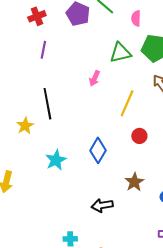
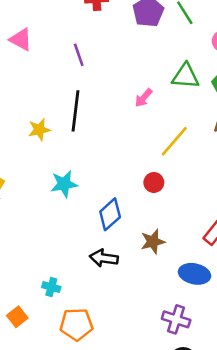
purple line: (43, 50) -> (79, 55), moved, turned -48
red circle: (139, 136) -> (154, 182), moved
blue diamond: (98, 150) -> (110, 214), moved

